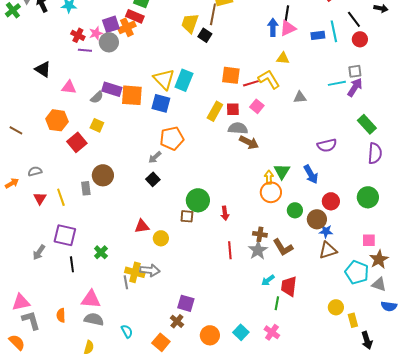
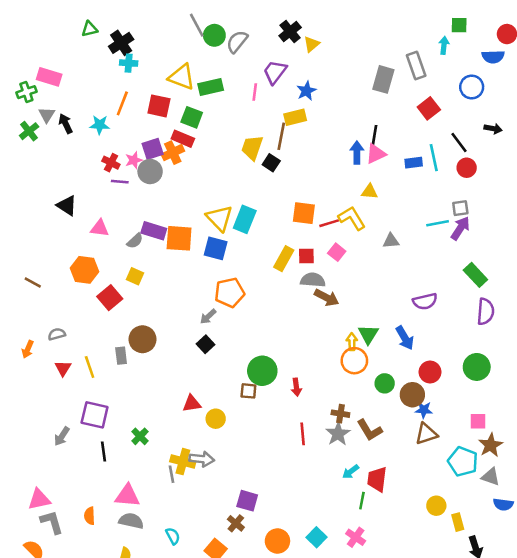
orange arrow: (12, 183) -> (28, 349), turned 144

